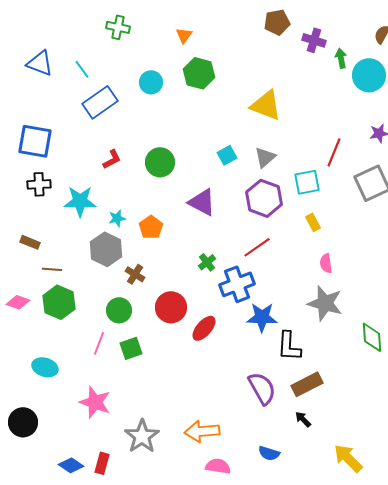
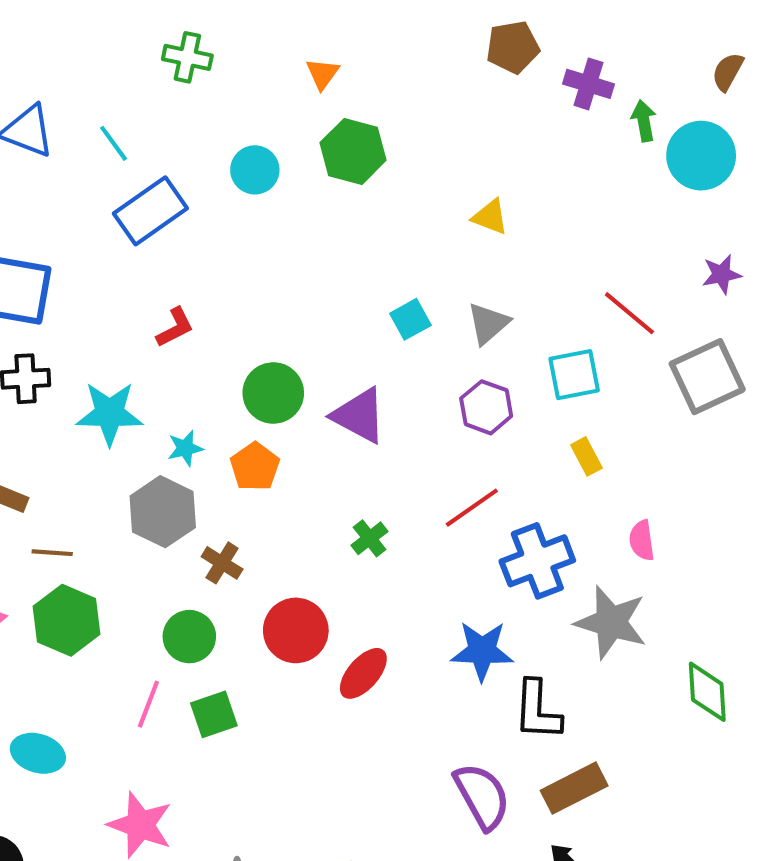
yellow triangle: (266, 105) -> (490, 217), size x0.6
red line: (334, 152) -> (629, 313), turned -72
green circle: (160, 162) -> (273, 393), moved
purple hexagon: (264, 198) -> (486, 407), size x0.7
pink semicircle: (326, 263) -> (642, 540), moved
blue cross: (237, 284) -> (537, 561), moved

